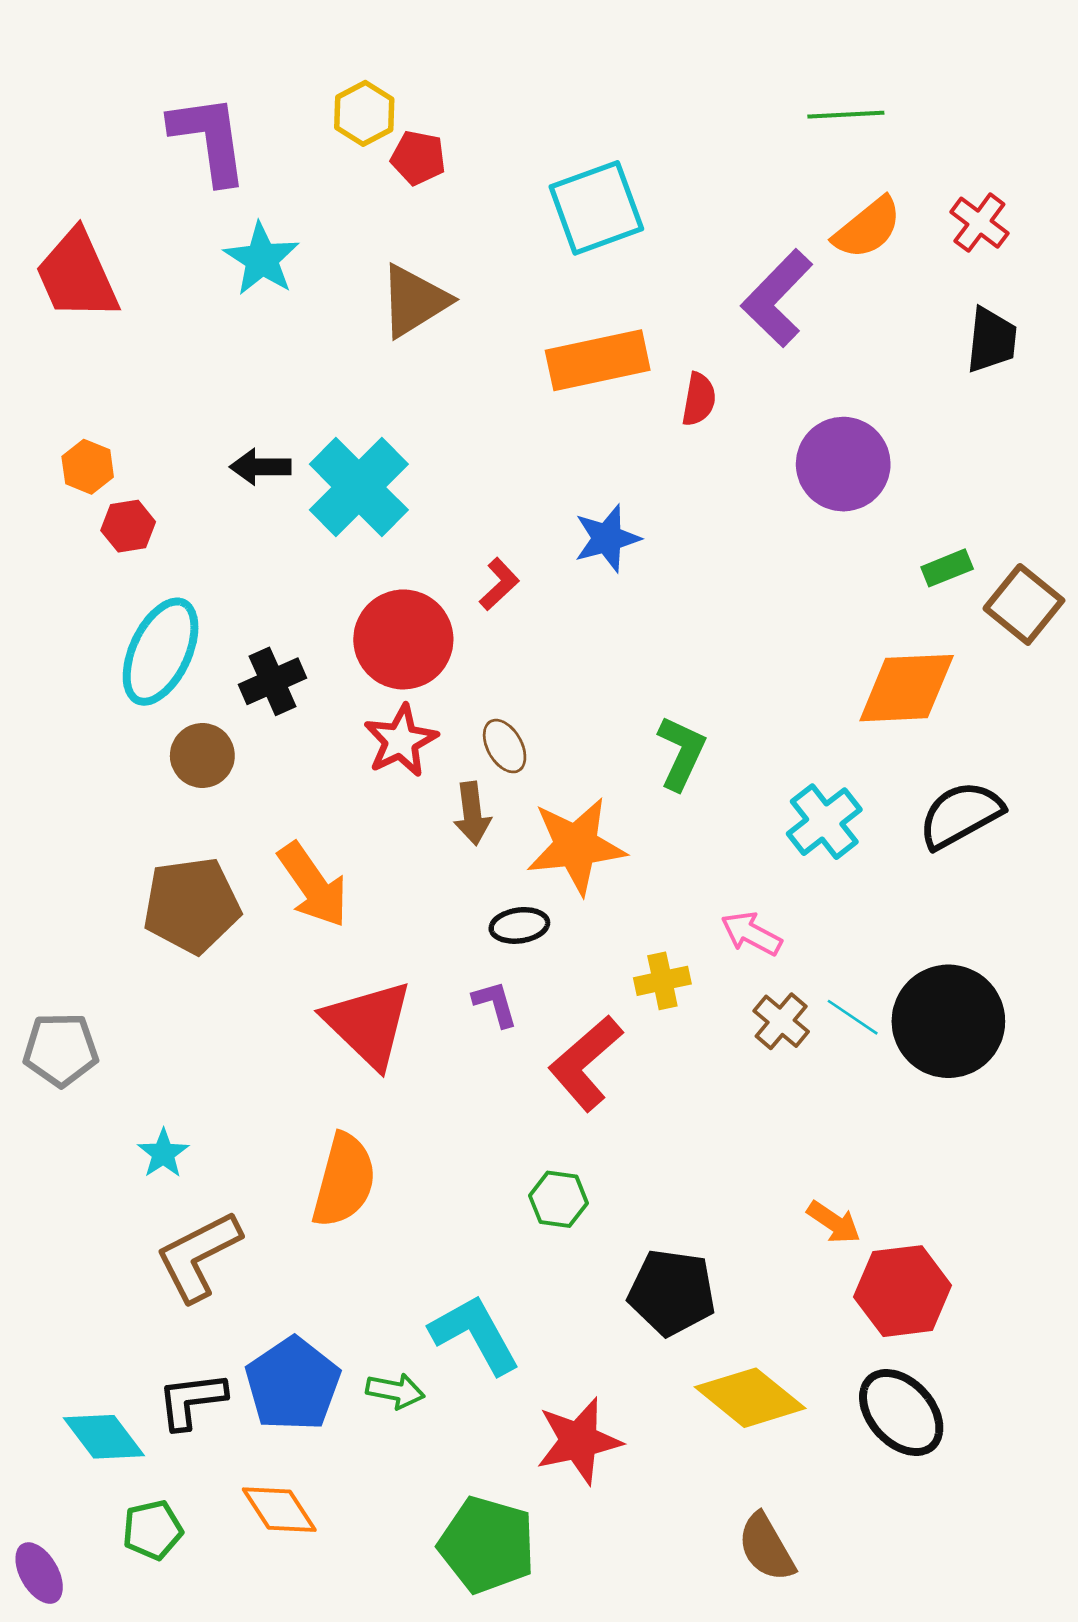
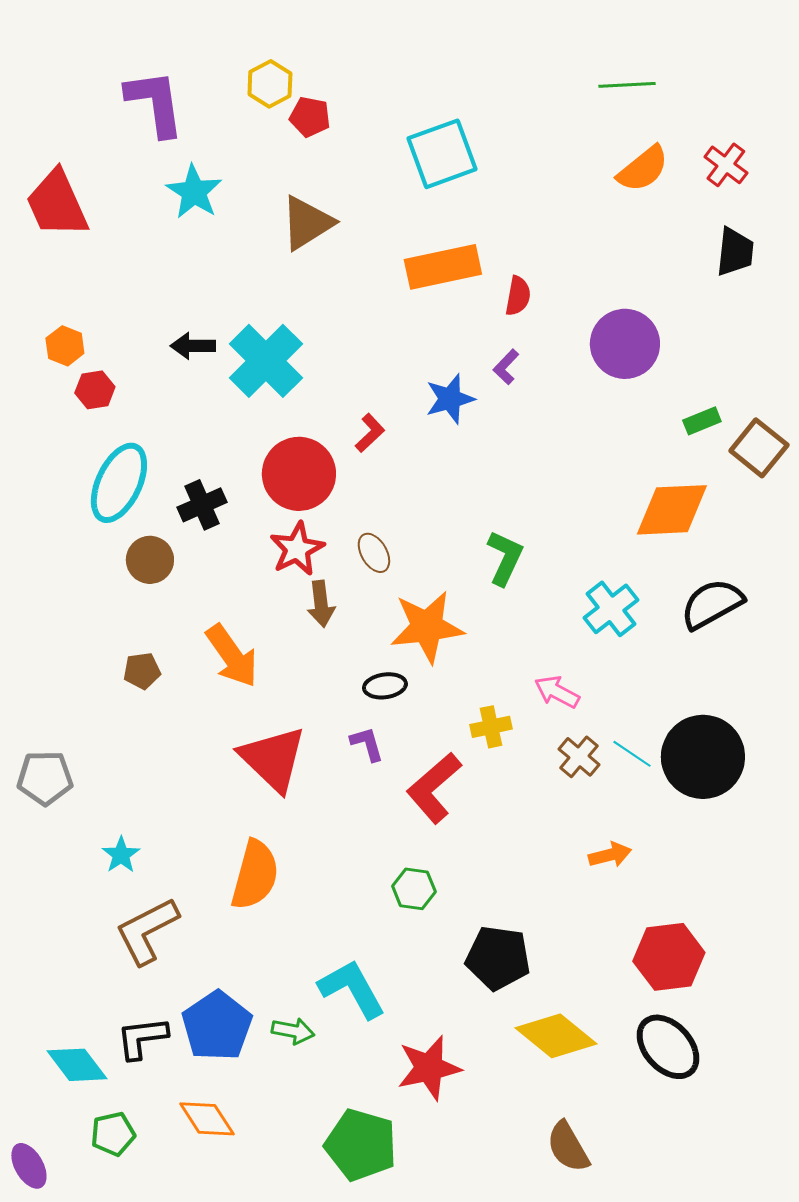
purple L-shape: (777, 298) -> (506, 367), moved, size x0.5
brown arrow: (472, 814) -> (321, 604), moved
brown pentagon: (192, 905) -> (142, 671), size x0.5
orange arrow: (834, 1222) -> (610, 855), moved, turned -48

